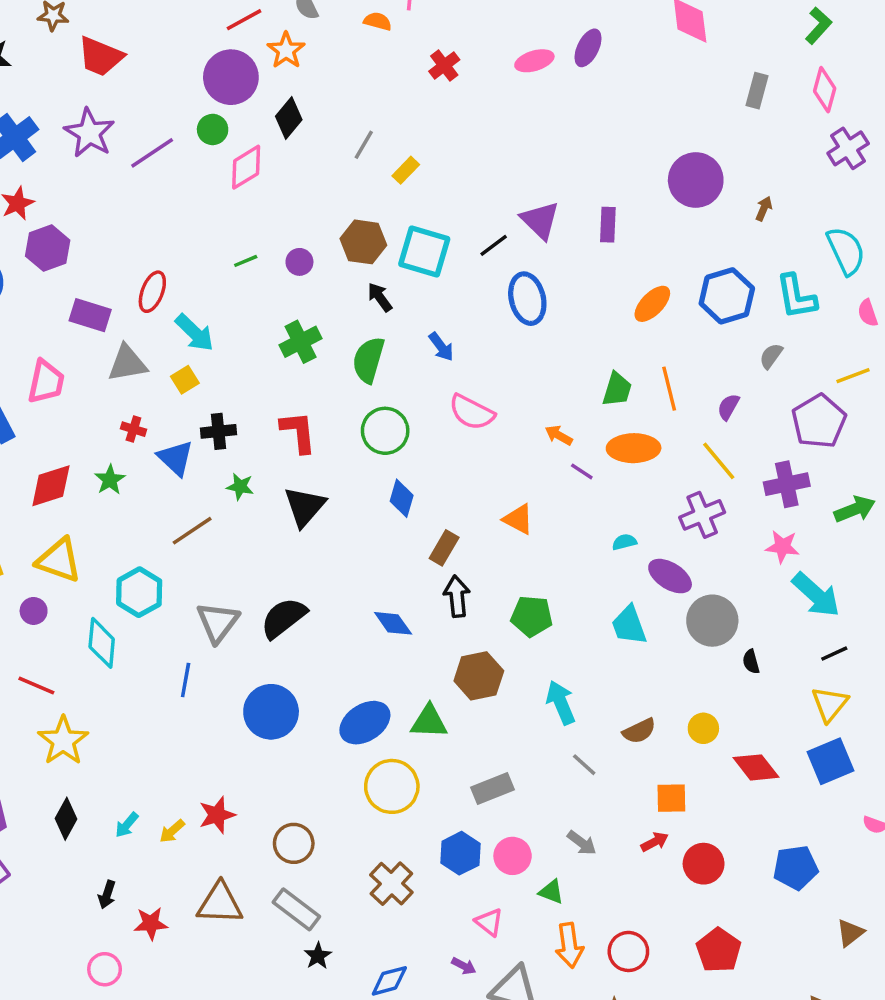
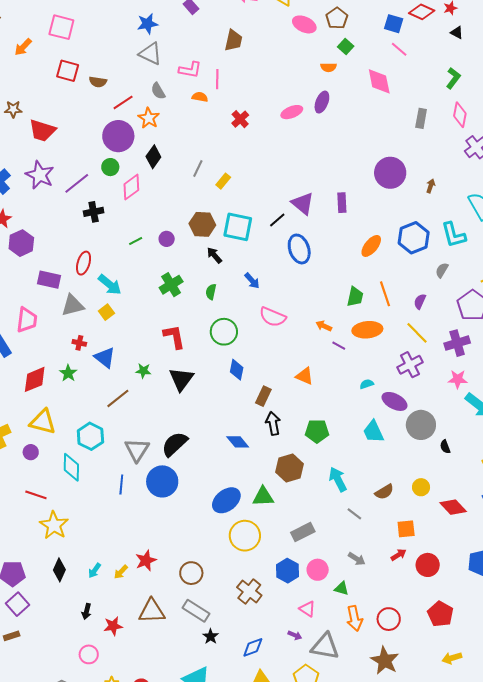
green semicircle: (369, 360) -> (211, 292), size x0.6
black cross: (219, 431) -> (94, 212), moved
blue circle: (271, 712) -> (162, 481), moved

